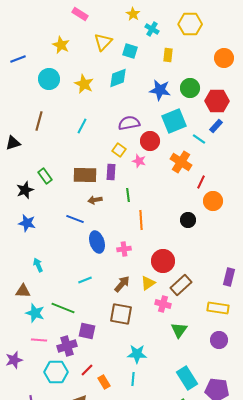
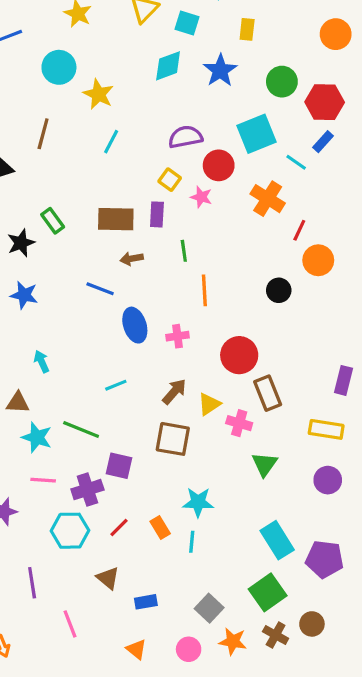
yellow star: (84, 84) -> (98, 94), moved
blue star: (160, 90) -> (220, 71), moved, turned 30
yellow triangle: (148, 283) -> (209, 404), moved
brown rectangle: (181, 285) -> (268, 393), turned -70
orange rectangle: (104, 382) -> (160, 527), moved

